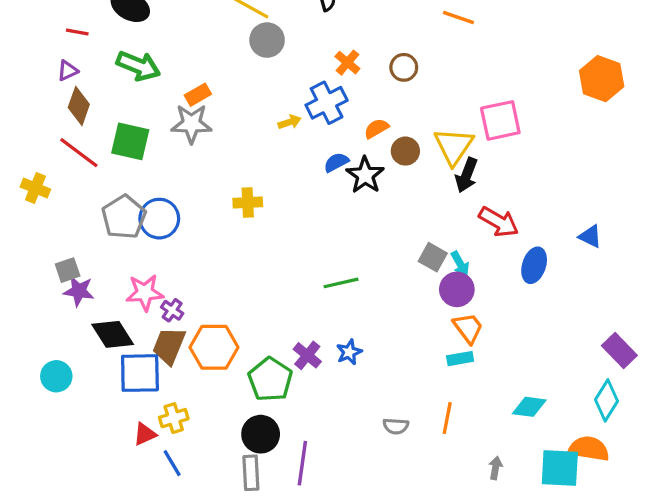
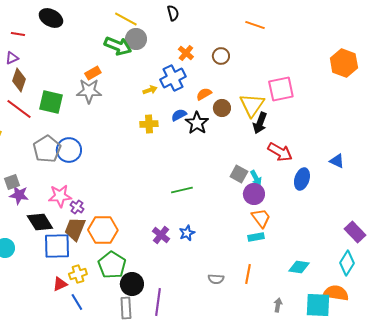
green arrow: (138, 66) -> (118, 46), moved
yellow cross: (248, 203) -> (149, 124), moved
green pentagon: (270, 379) -> (112, 265), moved

